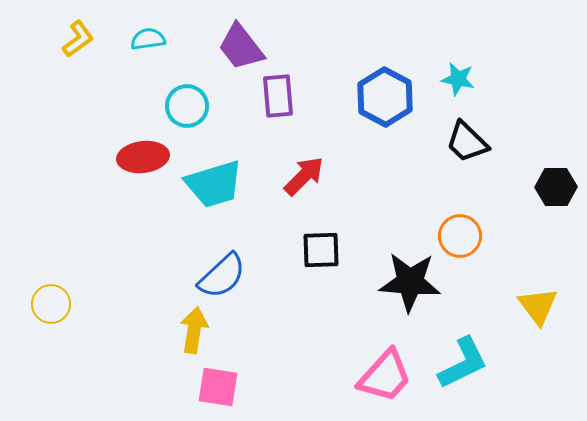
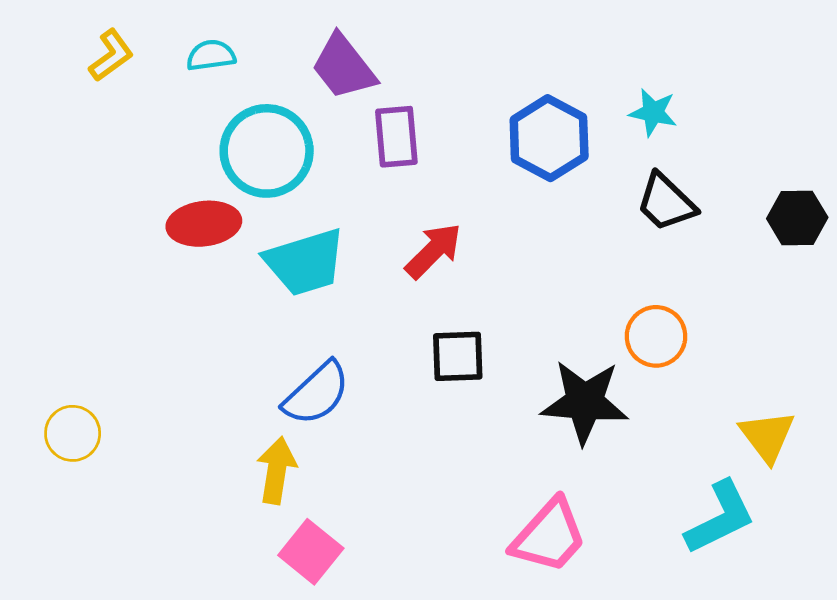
cyan circle: (187, 106) -> (267, 151), size x1.5
black hexagon: (556, 187) -> (797, 218), moved
cyan L-shape: (463, 363) -> (720, 518), moved
pink square: (218, 387) -> (311, 552), turned 30

